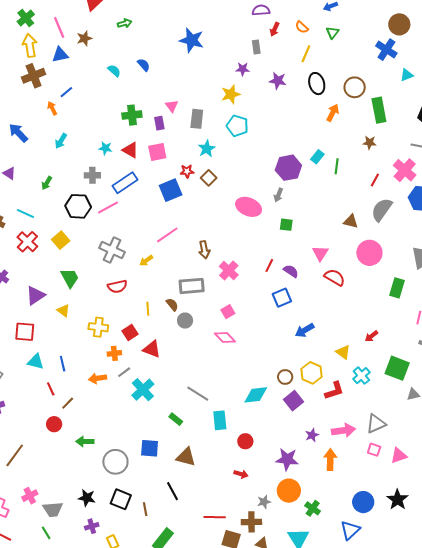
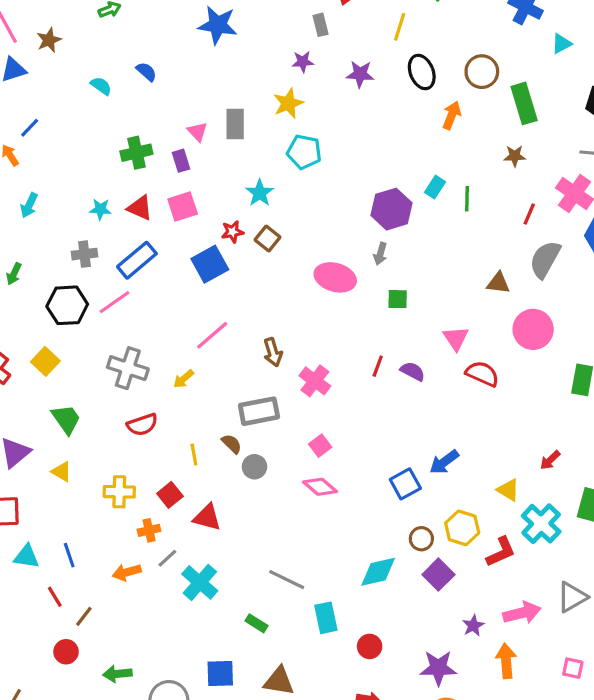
gray rectangle: (197, 119) -> (235, 124), moved
blue square: (282, 298) -> (405, 484), moved
cyan cross: (361, 376) -> (541, 524), size x1.4
pink square: (374, 450) -> (573, 668), moved

